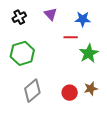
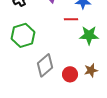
green star: (89, 53) -> (89, 35), turned 30
gray diamond: (32, 91) -> (45, 65), moved

